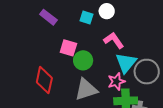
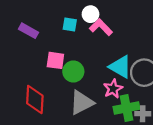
pink L-shape: (114, 40) -> (101, 27), moved
cyan triangle: (126, 63) -> (120, 67), turned -30

